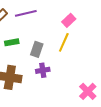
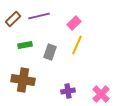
pink rectangle: (69, 20) -> (74, 23), moved
purple cross: (43, 70) -> (68, 91), moved

